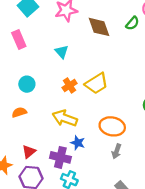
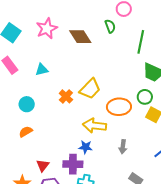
green semicircle: (132, 23) -> (110, 26), turned -48
cyan triangle: (62, 52) -> (42, 70), moved, turned -48
yellow arrow: (65, 118) -> (94, 126), moved
orange ellipse: (112, 126) -> (119, 107), moved

